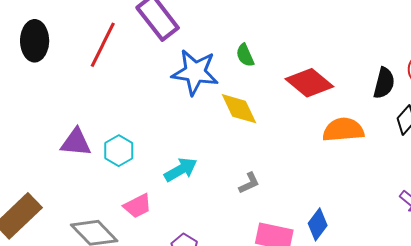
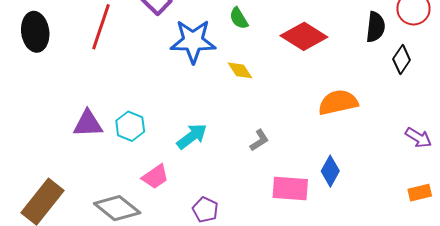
yellow diamond: (239, 109) -> (240, 70), size x0.7
orange semicircle: (343, 130) -> (338, 102), moved

